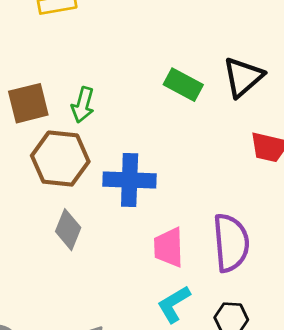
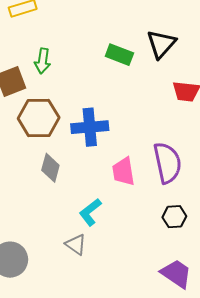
green arrow: (83, 105) -> (43, 61), moved
cyan L-shape: (174, 304) -> (90, 212), moved

